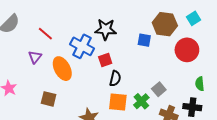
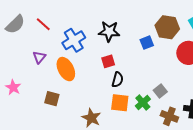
red line: (45, 34) -> (43, 24), moved
blue square: (144, 40) -> (147, 43), turned -32
blue cross: (82, 46) -> (74, 40), moved, turned 30

